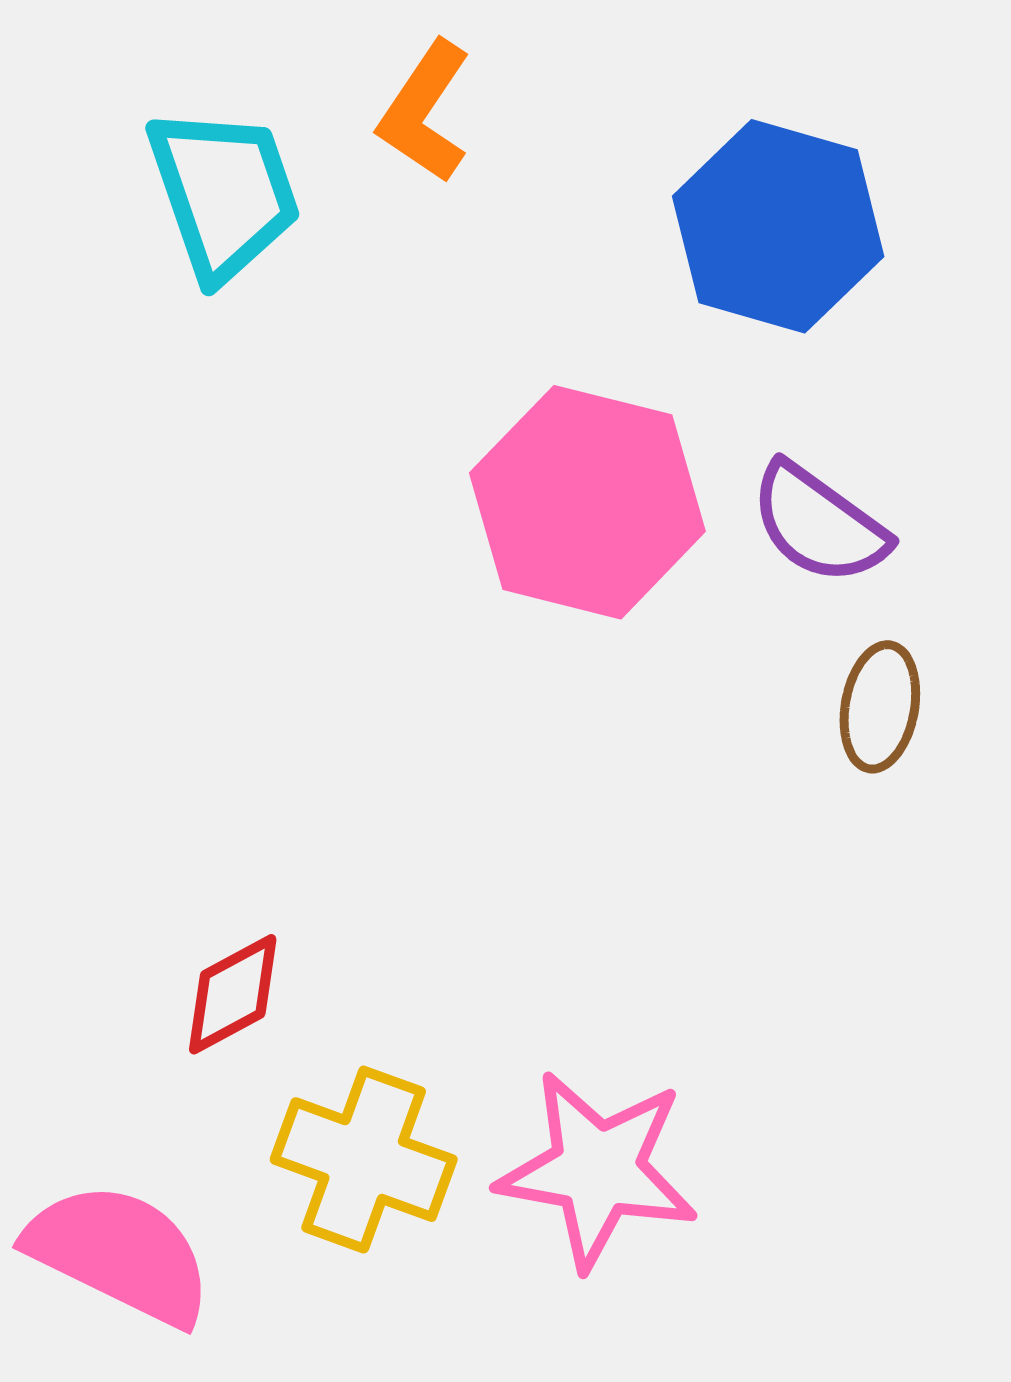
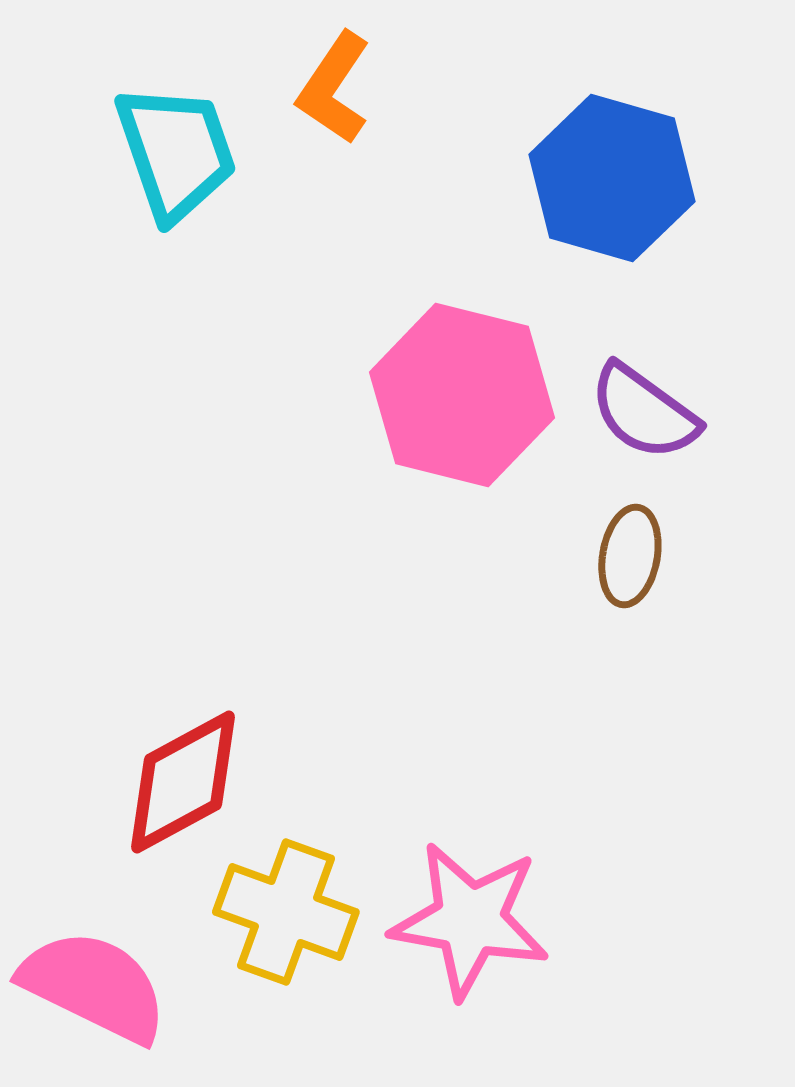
brown ellipse: (880, 707) -> (630, 556), moved
red diamond: (233, 994) -> (183, 782), size x1.5

